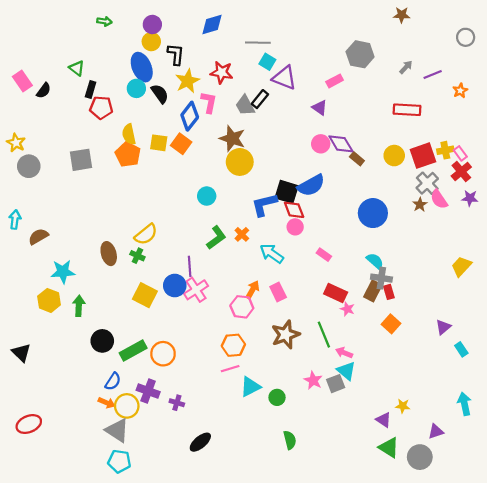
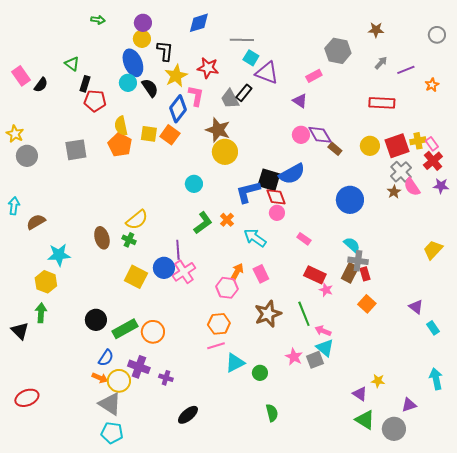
brown star: (402, 15) -> (376, 30), moved
green arrow: (79, 306) -> (41, 313), moved
purple triangle: (443, 327) -> (416, 307), turned -42

